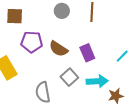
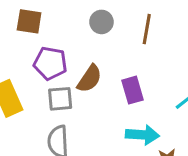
brown semicircle: (58, 49) -> (90, 79), turned -96
gray square: (69, 77) -> (60, 99), moved, turned 30

